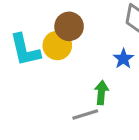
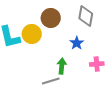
brown circle: (69, 26) -> (51, 18), moved

